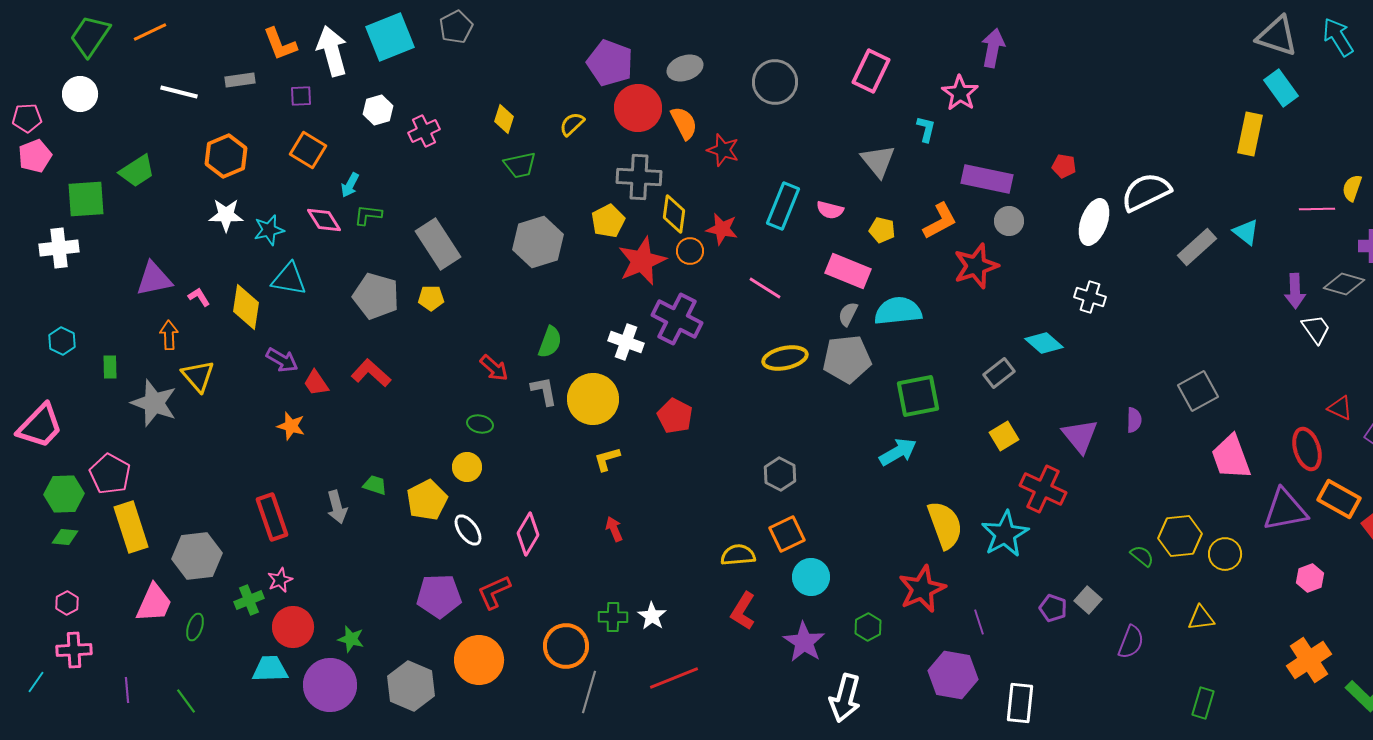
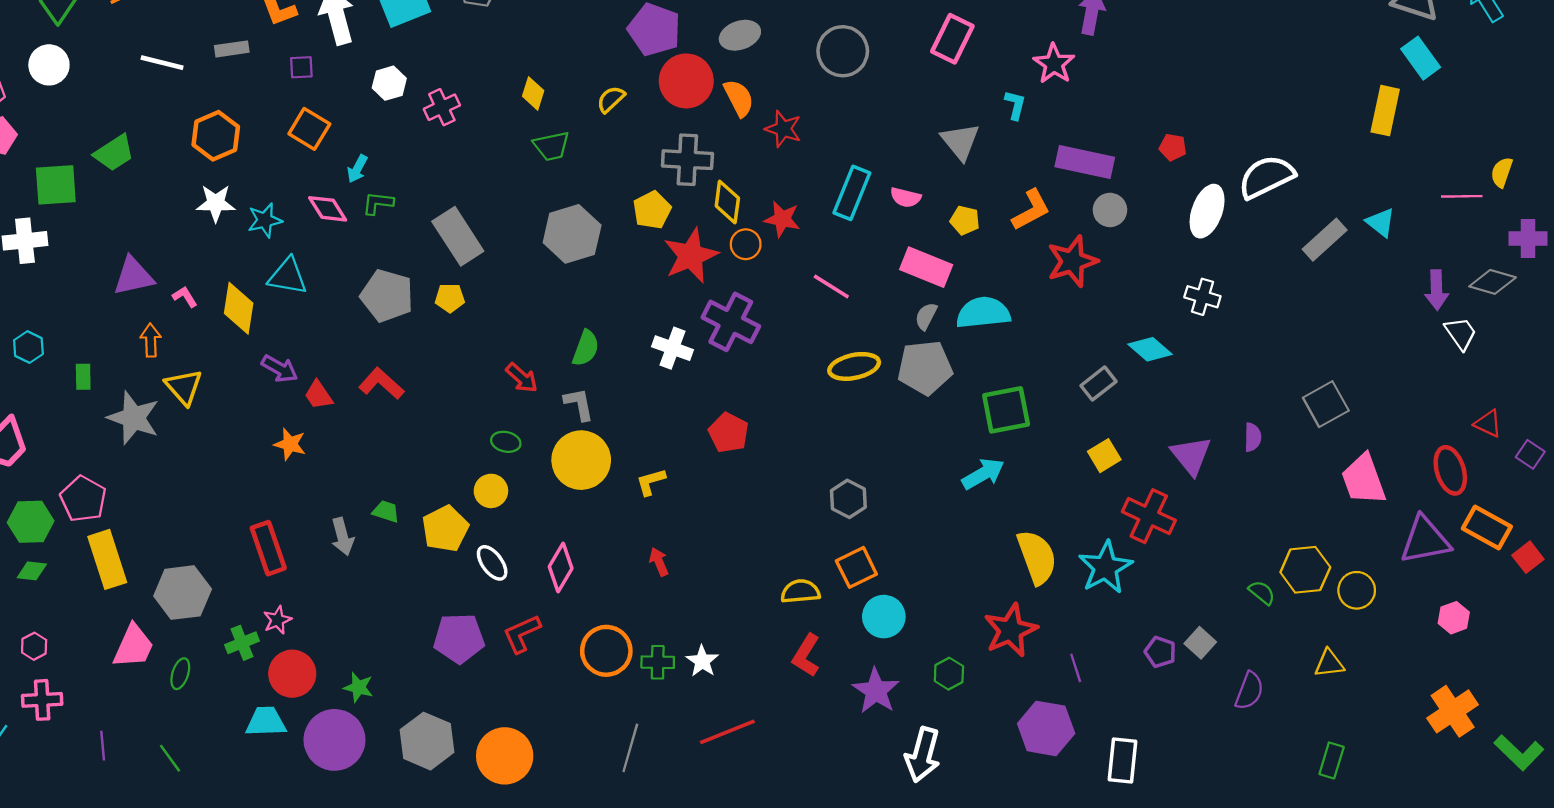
yellow circle: (593, 399) -> (581, 460), moved
orange circle: (566, 646) -> (606, 651), moved
orange circle: (479, 660) -> (505, 756), moved

